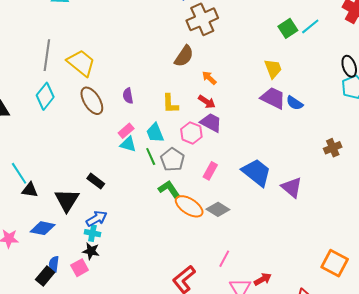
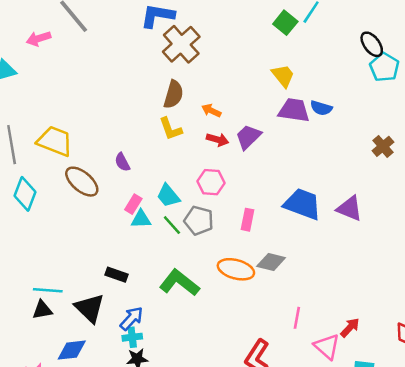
yellow L-shape: (170, 104) -> (171, 129), moved
purple trapezoid: (211, 123) -> (248, 137), moved, turned -55
cyan line: (19, 173) -> (48, 290), moved, turned -35
green L-shape: (169, 189) -> (179, 283), moved, size x1.4

